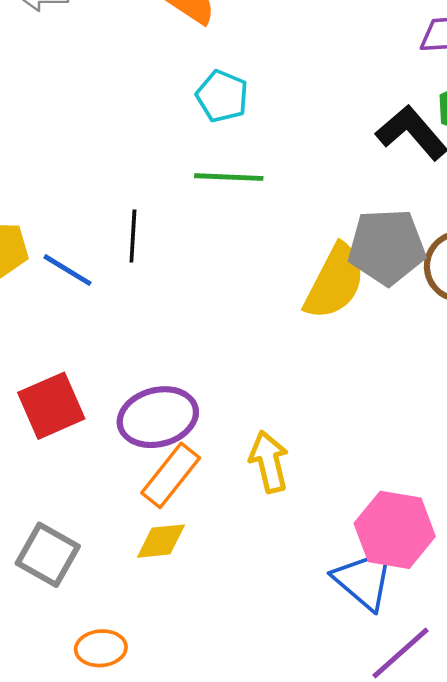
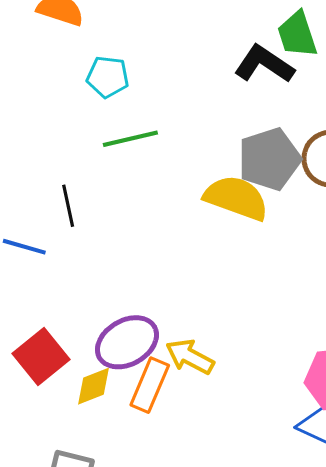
yellow semicircle: (335, 282) -> (236, 198), turned -82
yellow arrow: (269, 462) -> (190, 357), moved, turned -33
yellow diamond: (161, 541) -> (93, 386), moved

